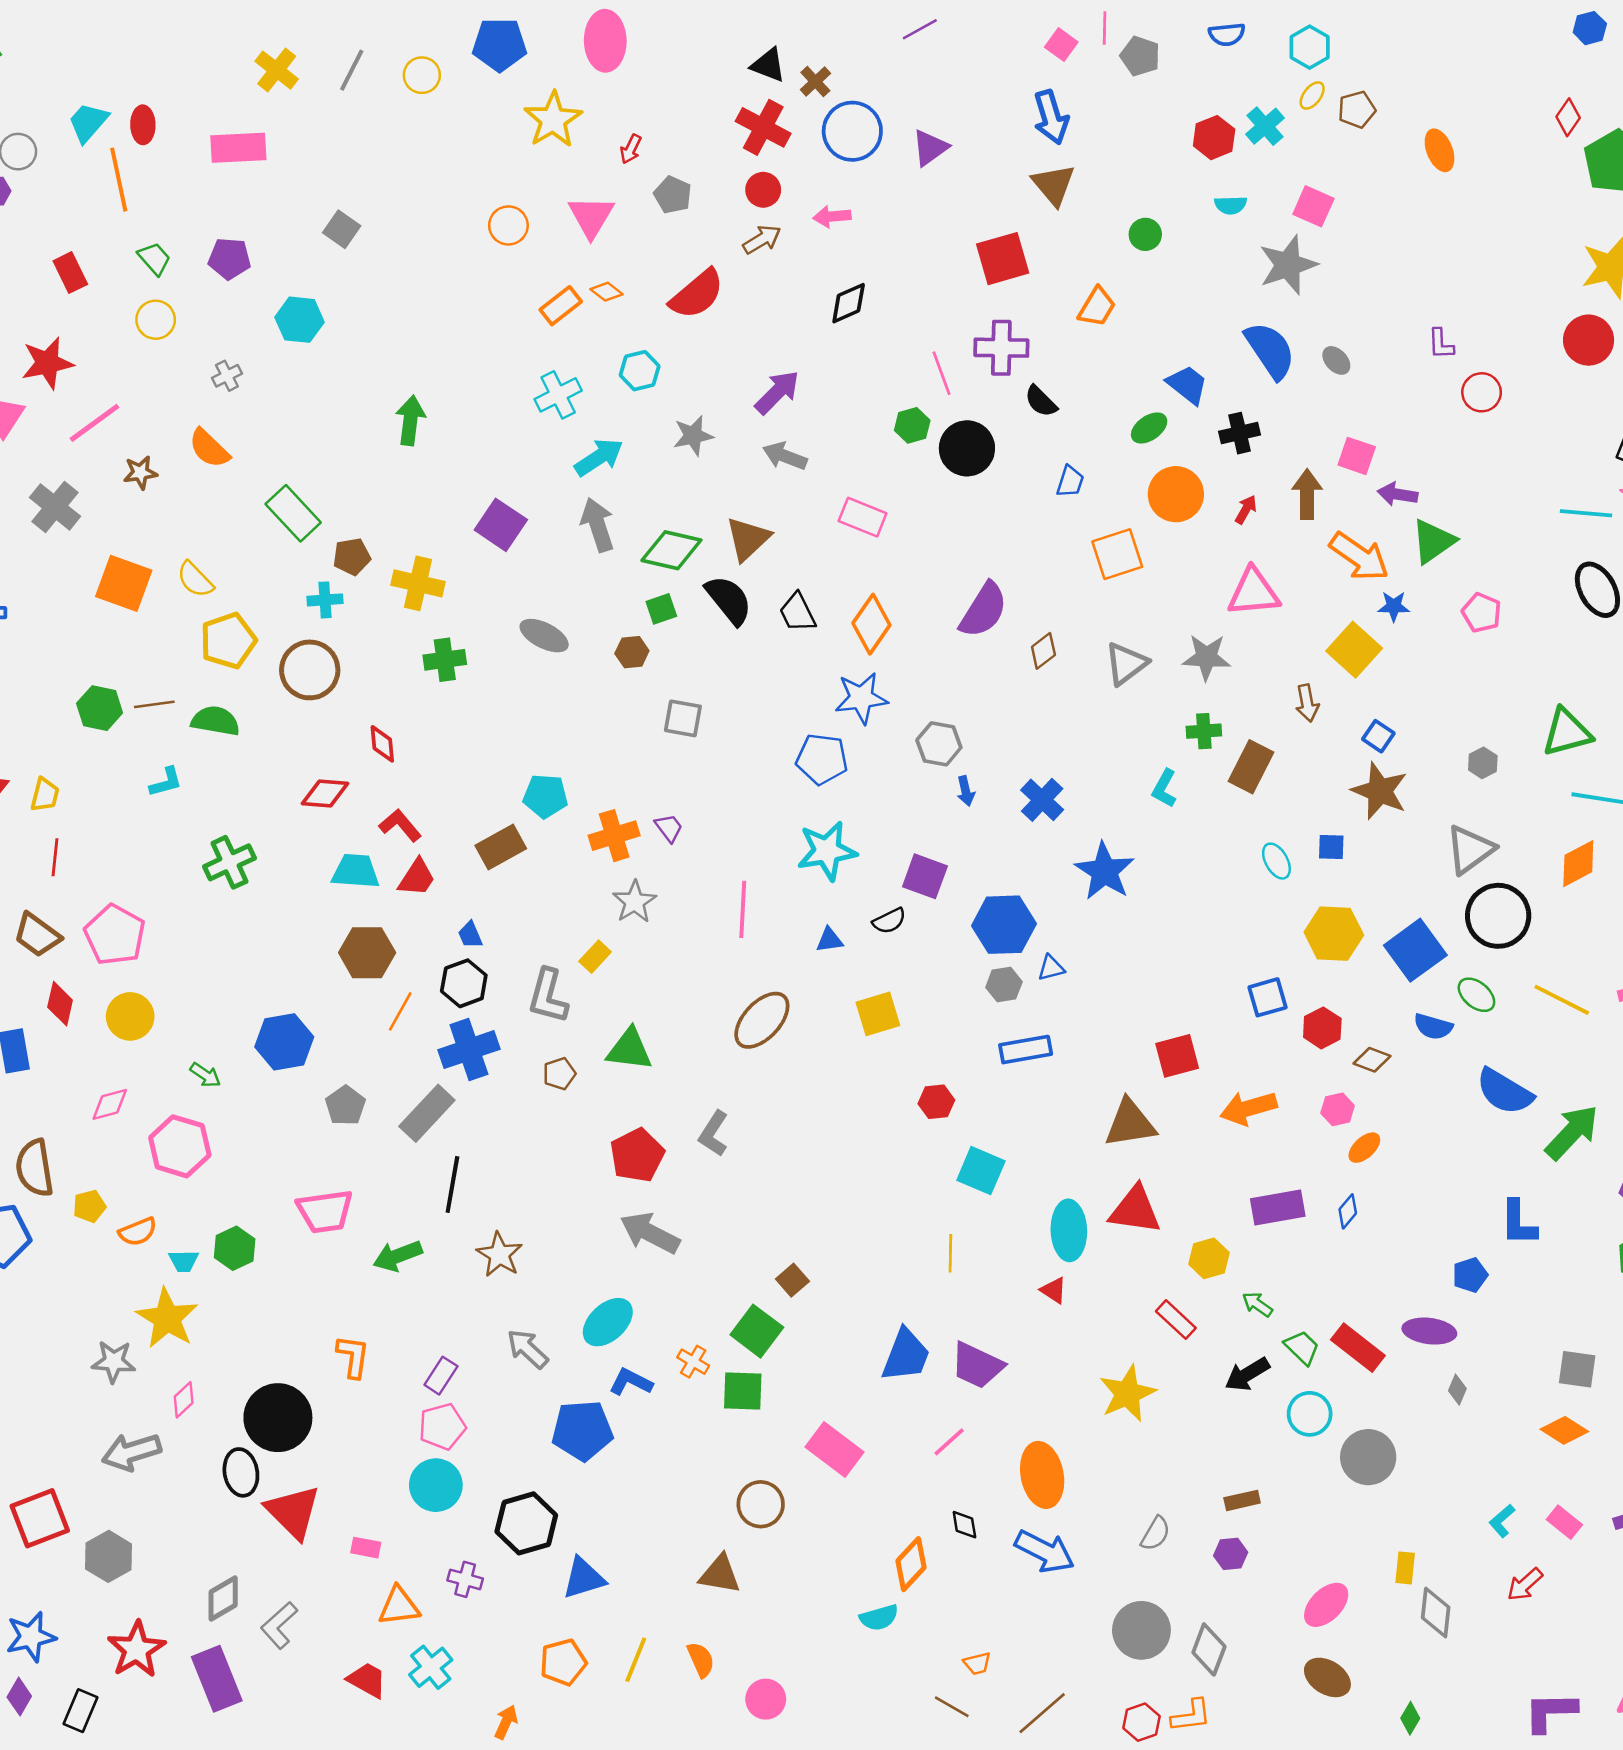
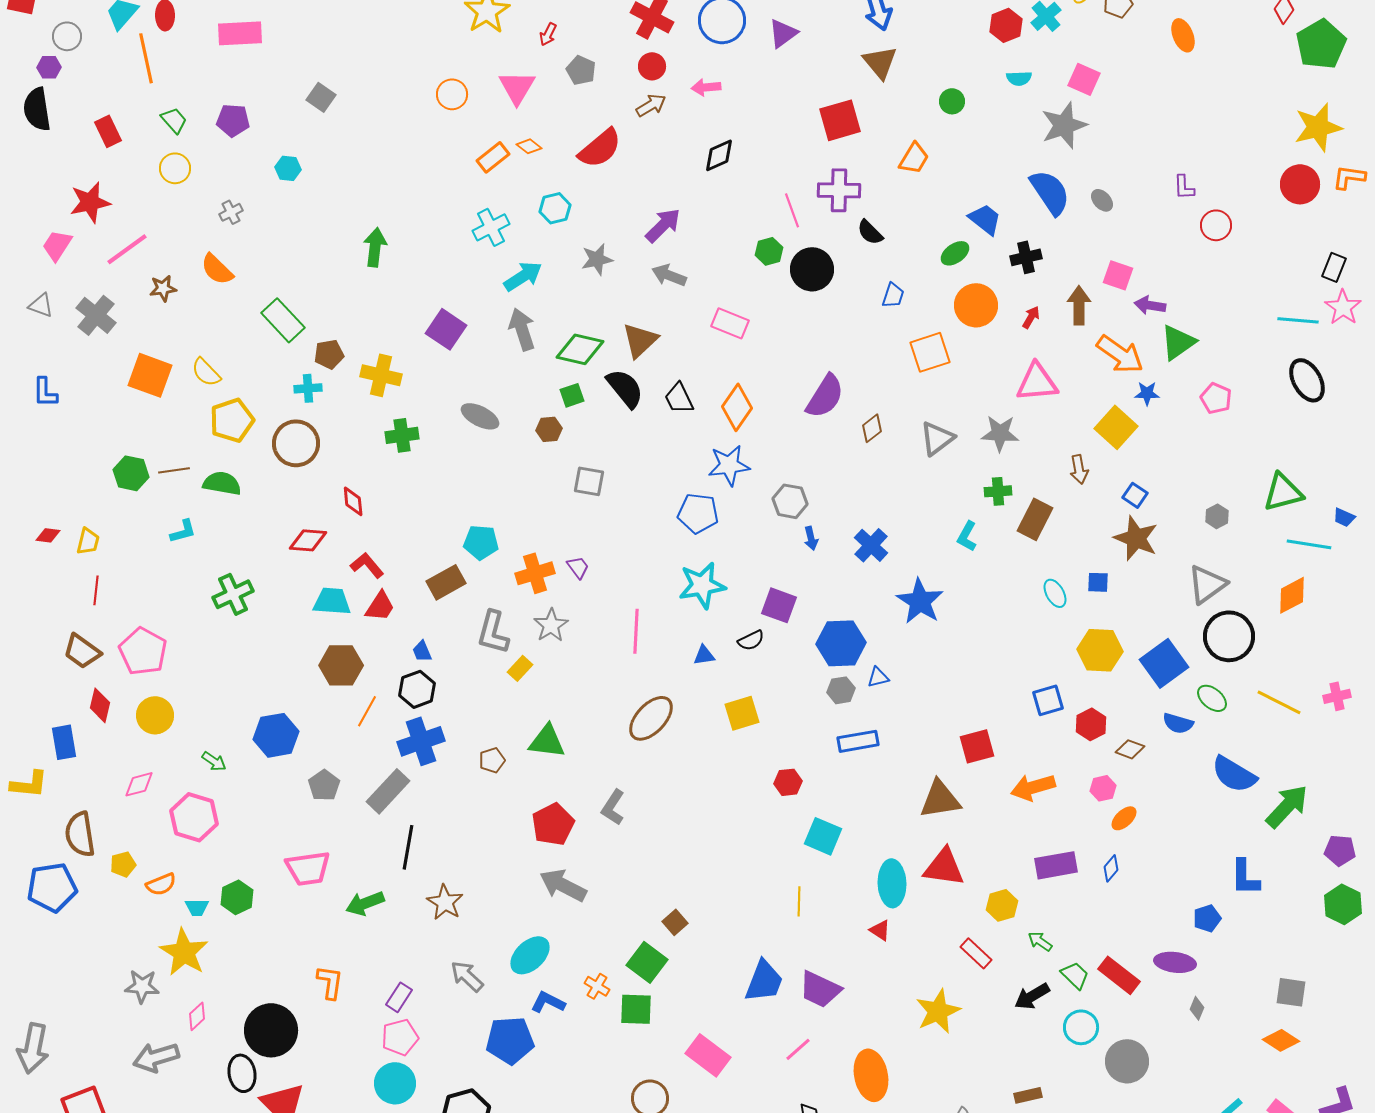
cyan hexagon: (300, 320) -> (288, 168), size x0.7
gray L-shape: (548, 996) -> (493, 632), moved

